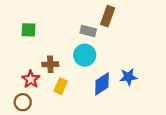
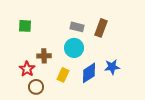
brown rectangle: (108, 16) -> (101, 28), moved
yellow rectangle: (61, 86) -> (63, 75), moved
brown circle: (23, 102) -> (36, 87), moved

